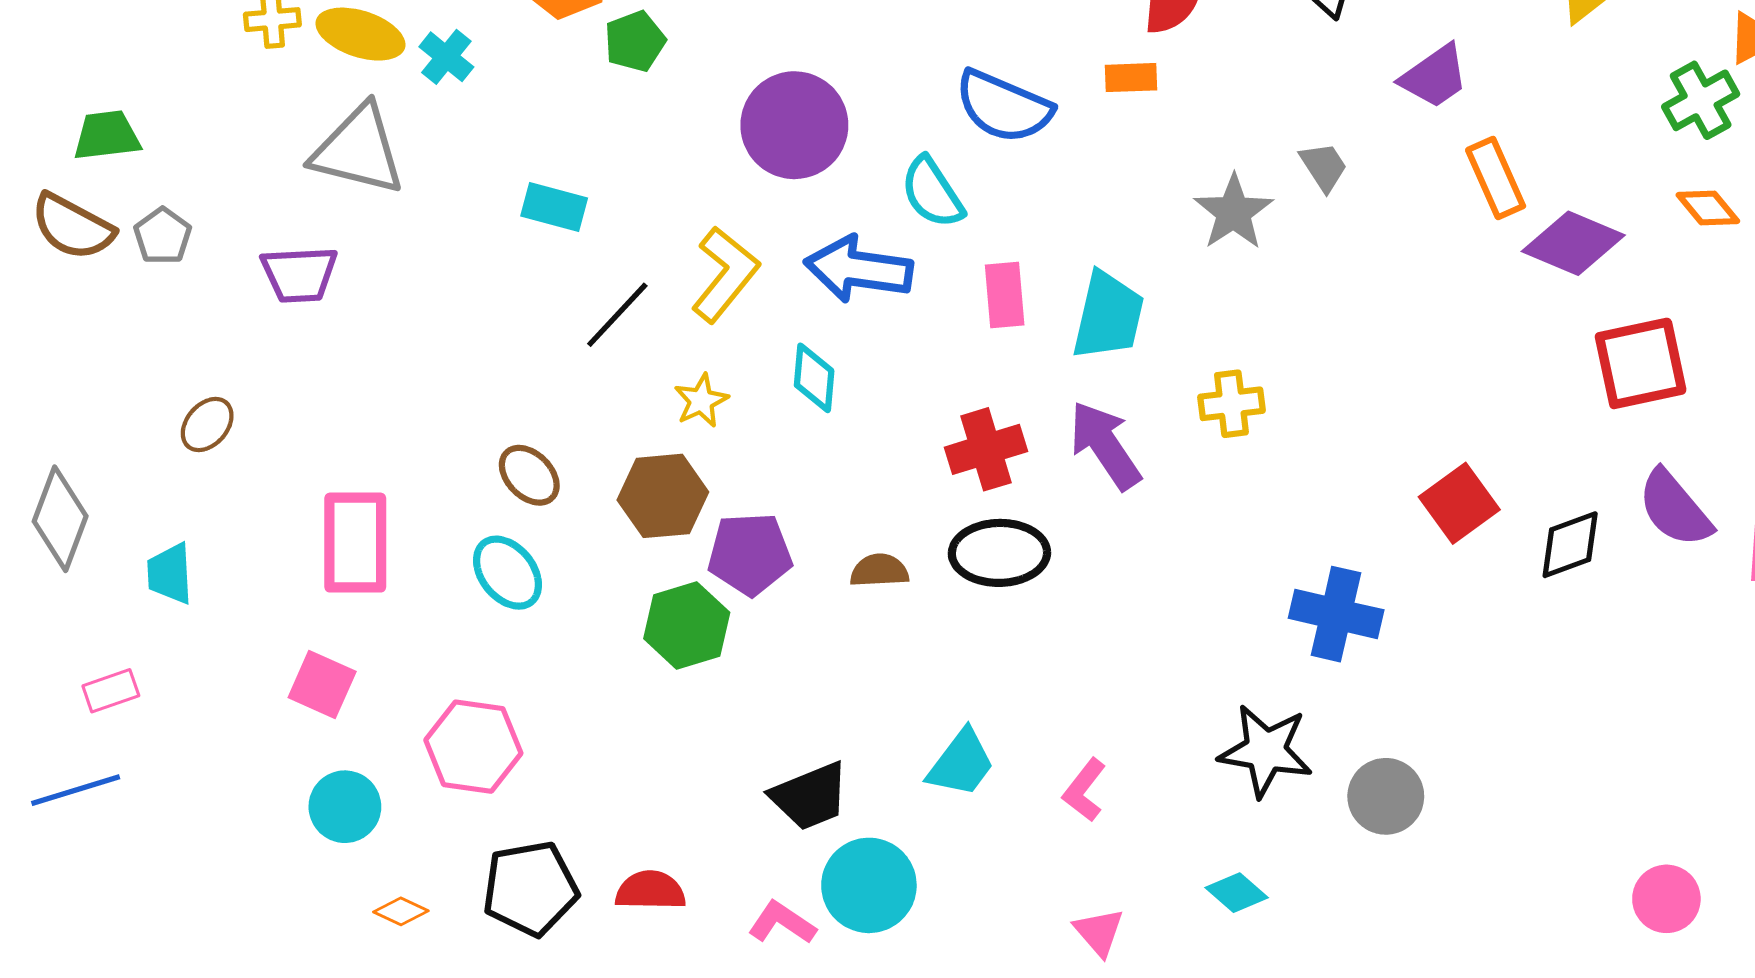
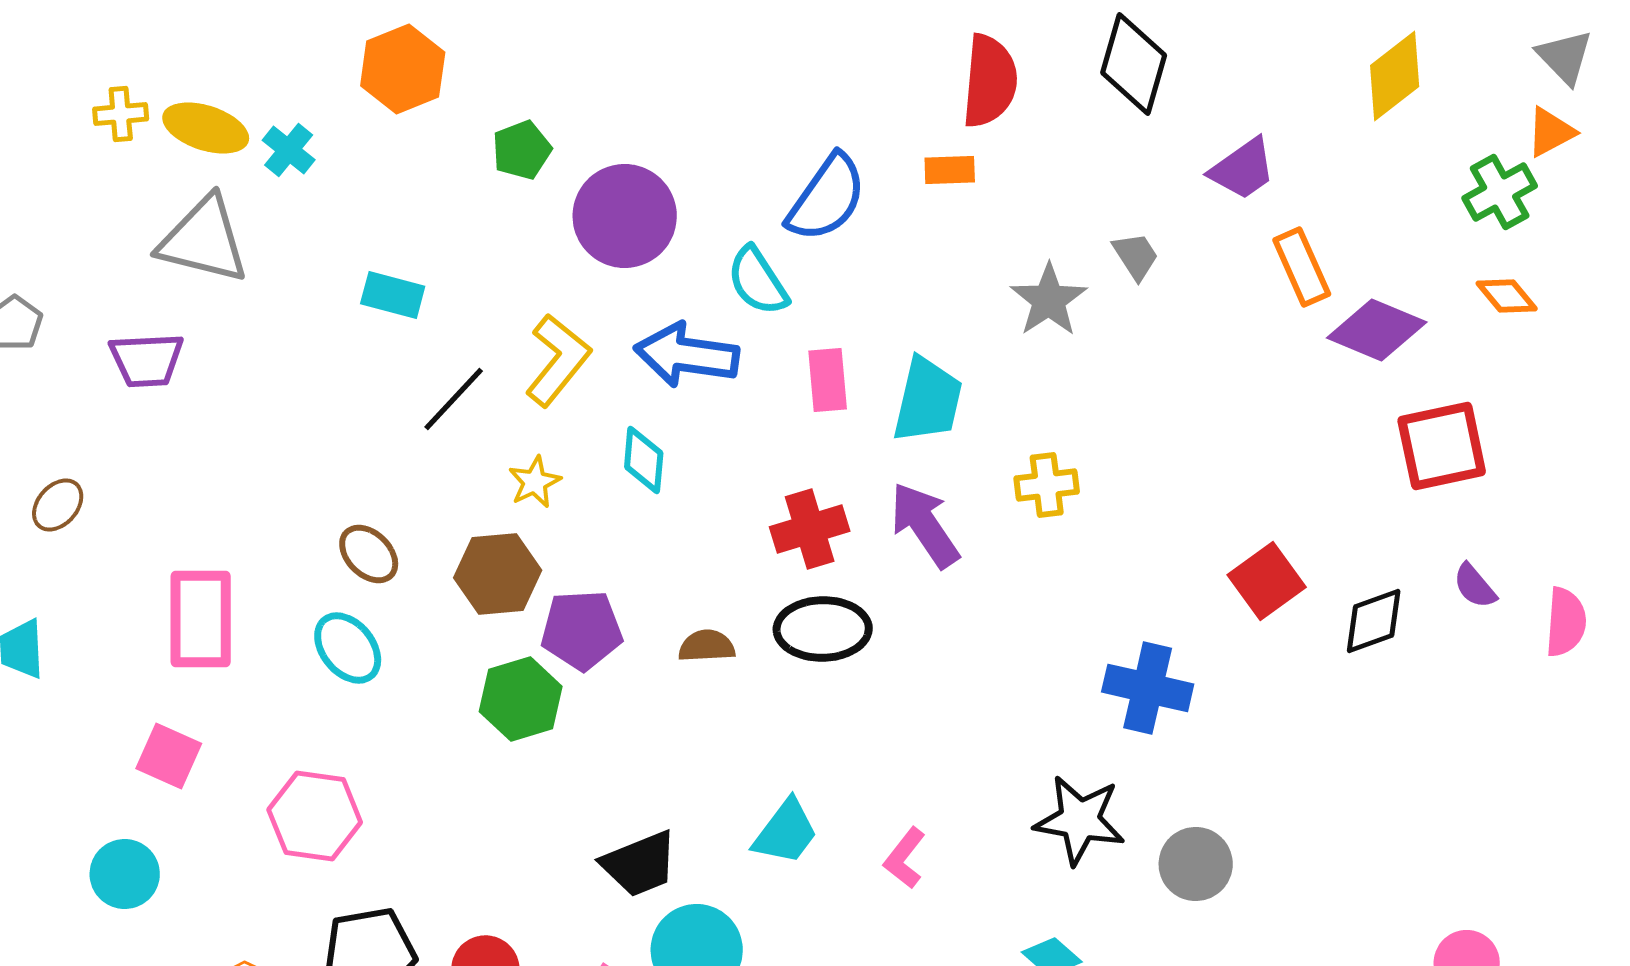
green pentagon: (635, 41) -> (522, 150), moved
blue semicircle: (1004, 107) -> (827, 198), turned -78
purple semicircle: (1675, 508) -> (1475, 586), size x0.6
cyan circle: (345, 807) -> (125, 874), moved

